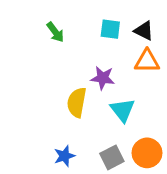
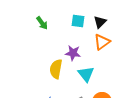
black triangle: (144, 31) -> (100, 22), turned 48
orange triangle: (147, 61) -> (102, 42), turned -36

